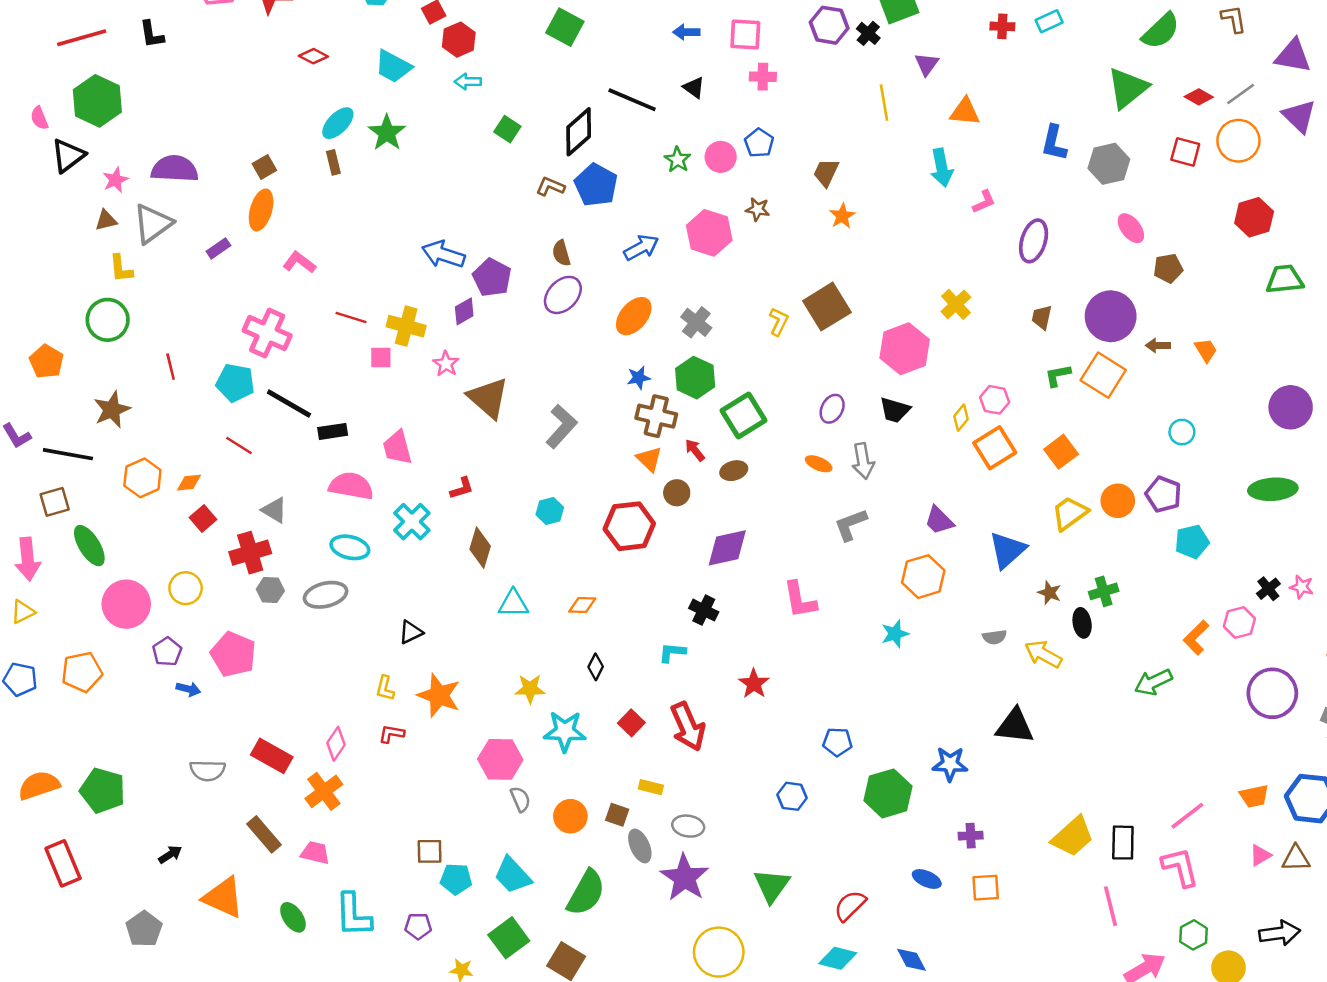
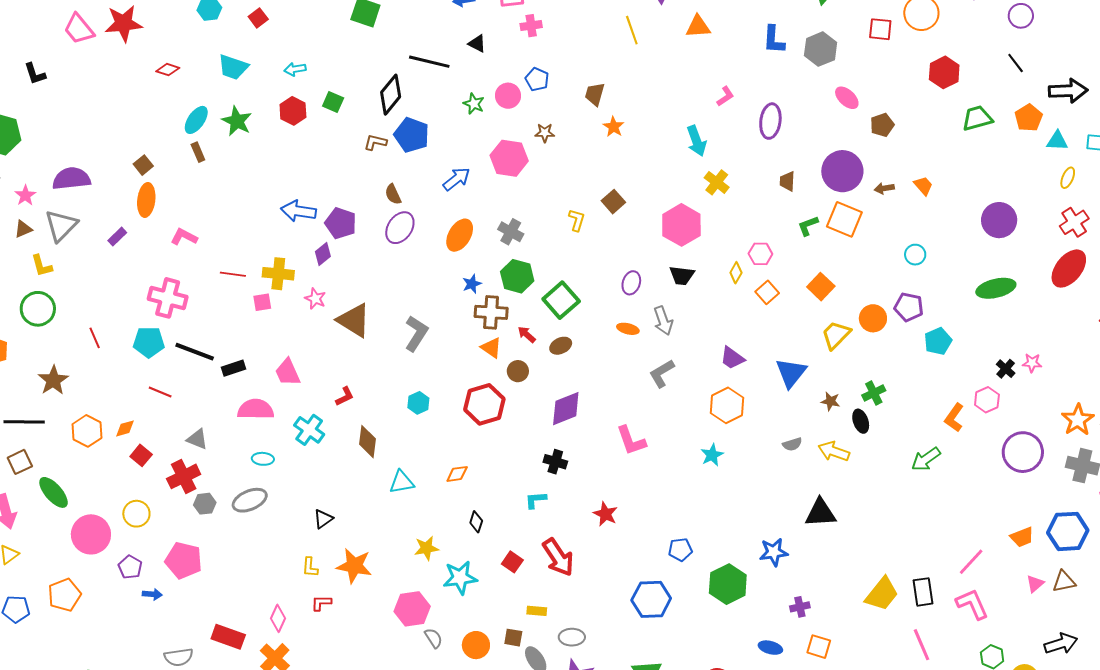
red hexagon: (459, 40) -> (293, 111), moved
cyan arrow: (942, 168) -> (697, 141), moved
brown square: (827, 307) -> (613, 202), size x0.6
orange square: (995, 448) -> (767, 292), size x0.7
cyan ellipse: (350, 547) -> (263, 459), size x0.7
blue hexagon: (792, 796) -> (651, 599), size x1.6
orange square: (986, 888) -> (819, 647), turned 30

